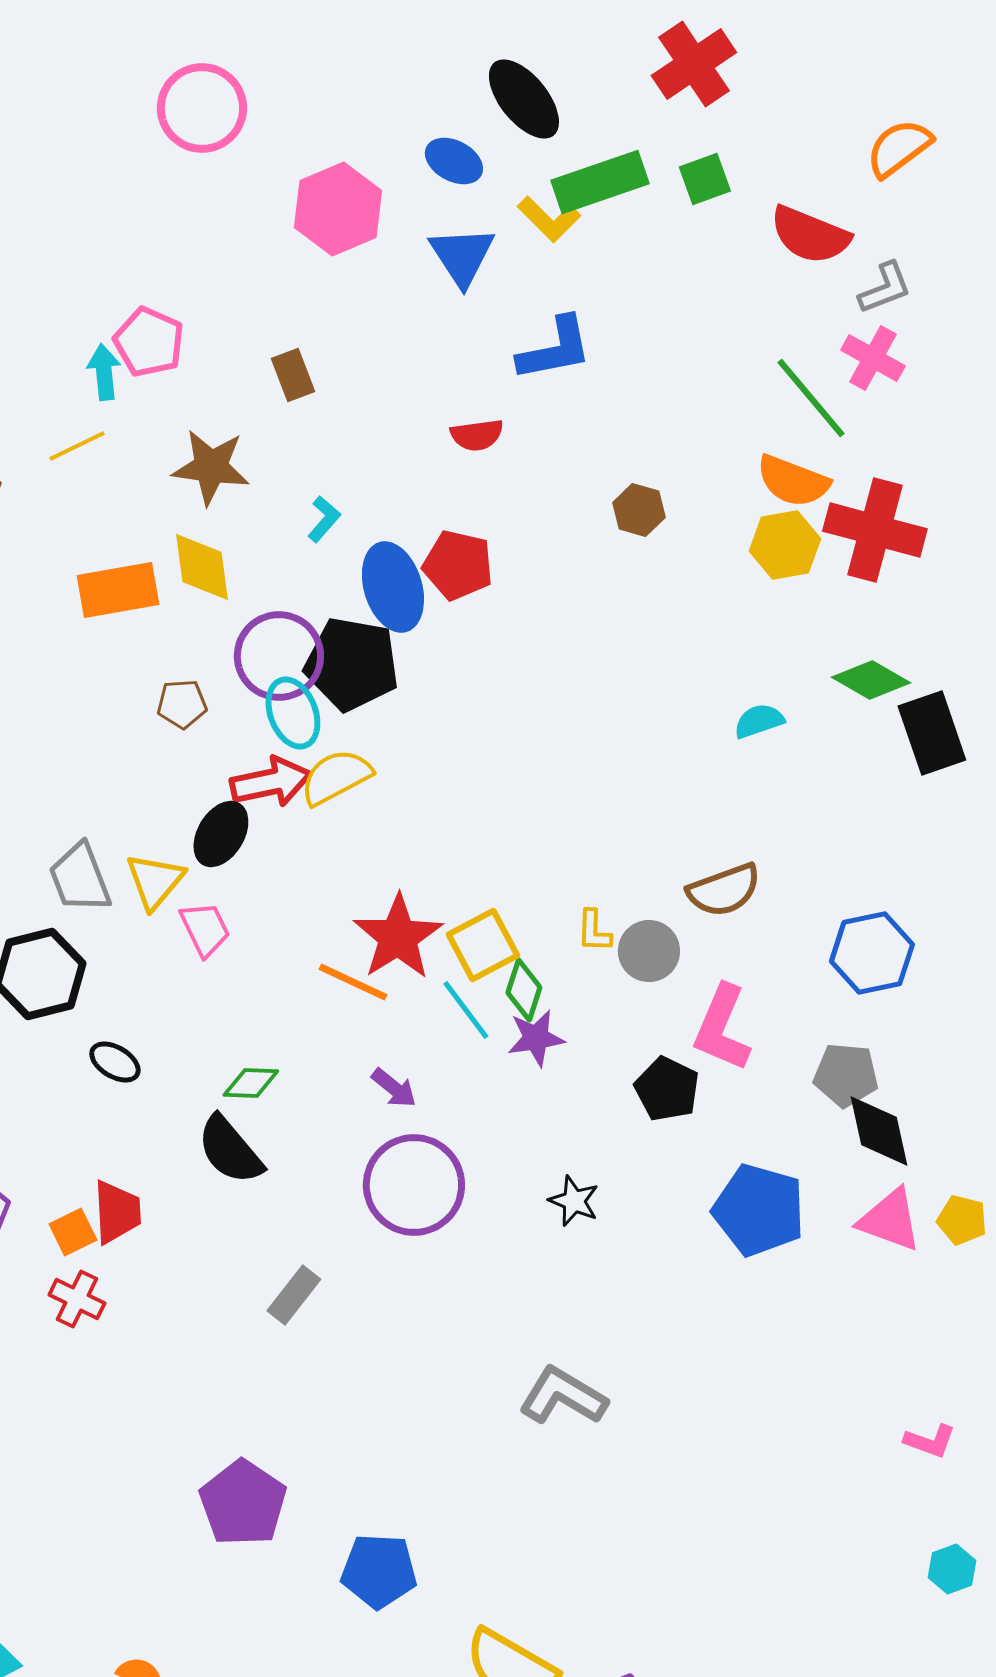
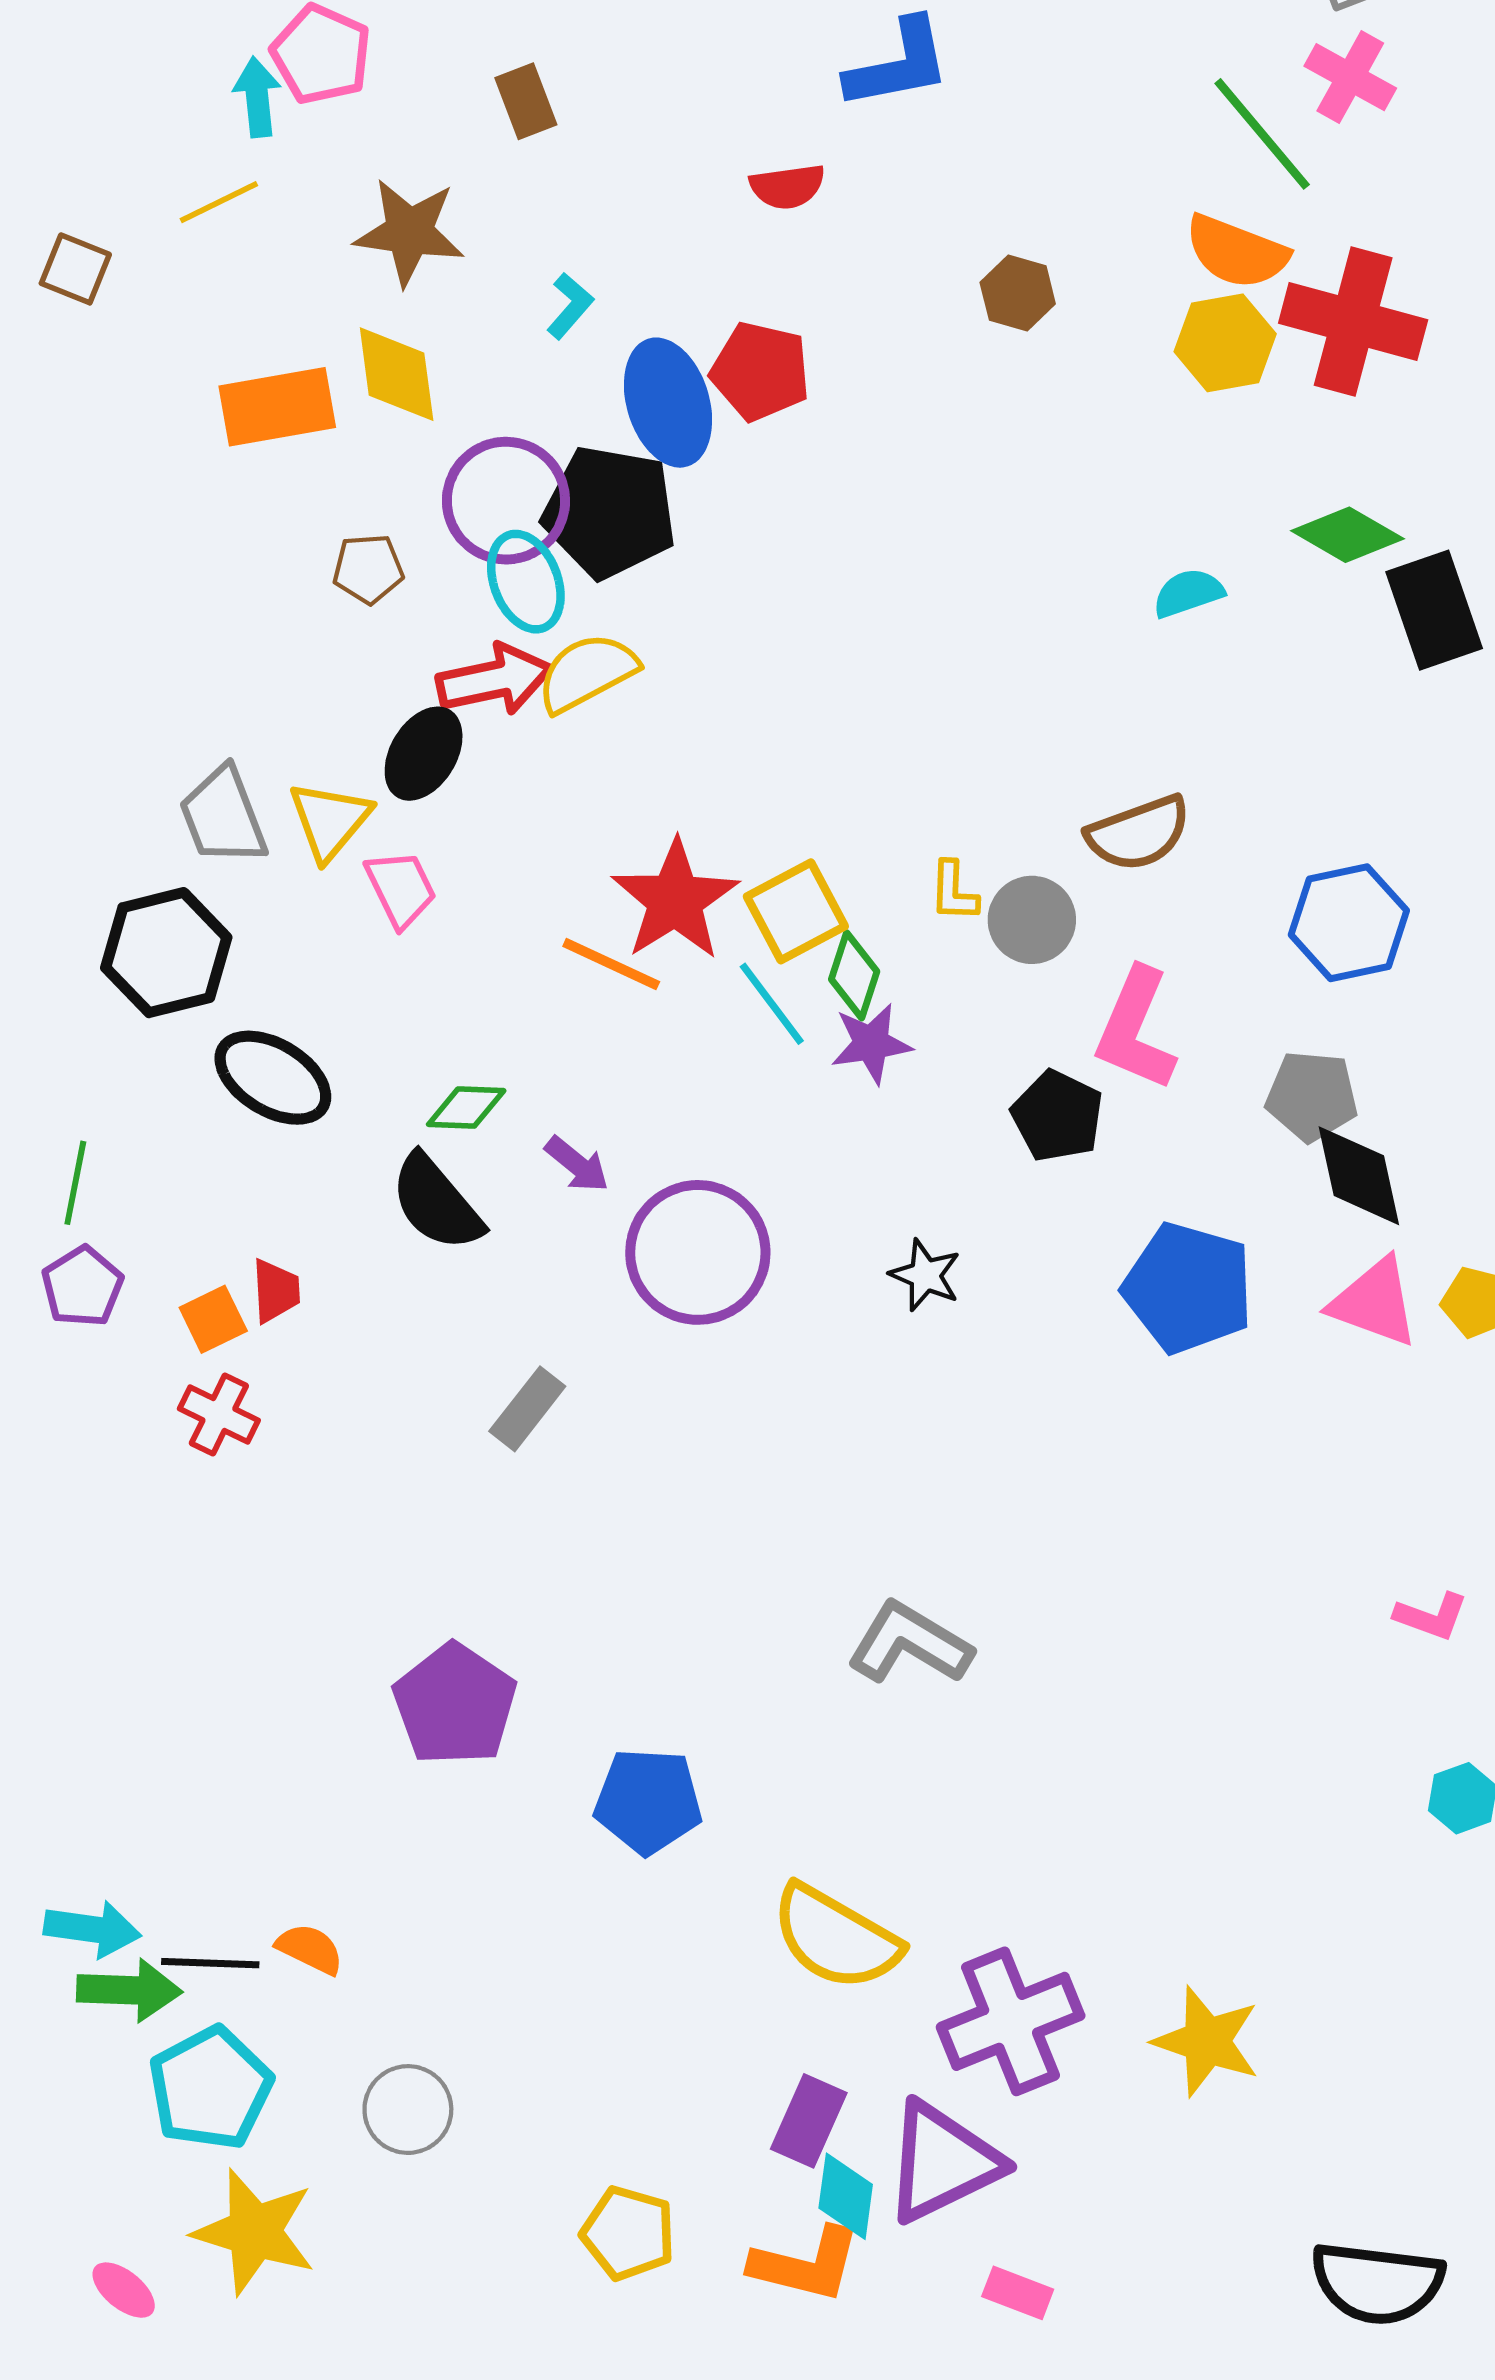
black ellipse: (115, 1062) -> (273, 1078), size x1.6
purple arrow: (394, 1088) -> (577, 1164), moved
red trapezoid: (117, 1212) -> (276, 1291), size x0.7
gray L-shape: (563, 1396) -> (910, 1643), moved

